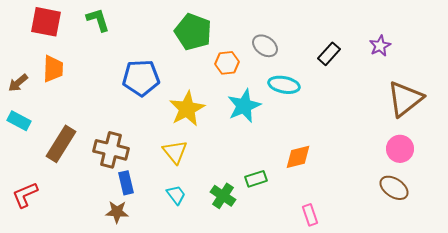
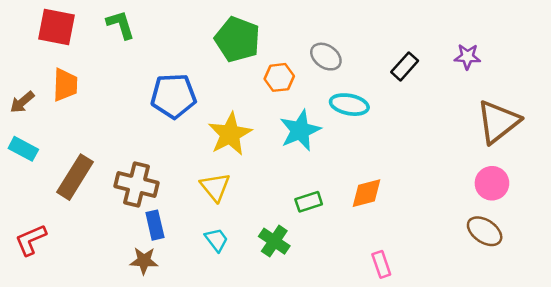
purple star: (380, 46) -> (467, 57), turned 30
green rectangle: (256, 179) -> (309, 202), moved

